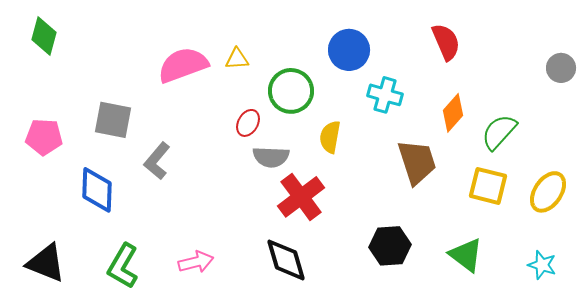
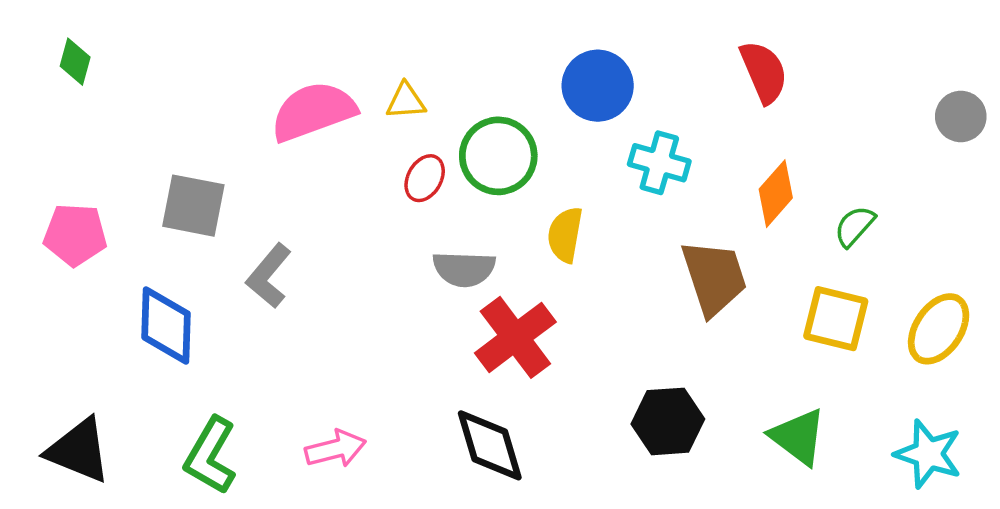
green diamond: (44, 36) -> (75, 62), size x0.7
red ellipse: (248, 123) -> (425, 178), moved
green semicircle: (499, 132) -> (855, 226), size x0.7
cyan star: (542, 265) -> (928, 454), size x1.4

